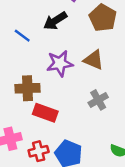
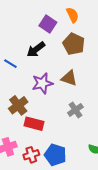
brown cross: (28, 88) -> (18, 105), turned -30

